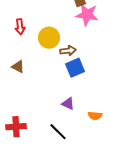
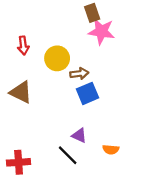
brown triangle: (18, 67) -> (21, 92), size x1.5
black line: (58, 132) -> (68, 155), moved

